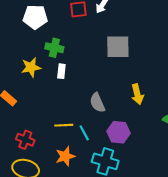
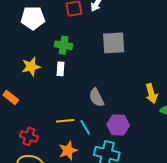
green cross: (54, 48) -> (64, 45), moved
yellow arrow: (137, 94) -> (151, 94), moved

